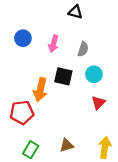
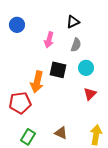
black triangle: (75, 12) -> (73, 22), moved, turned -40
blue circle: (23, 38) -> (17, 25), moved
brown triangle: (67, 145) -> (61, 133), turned 40

